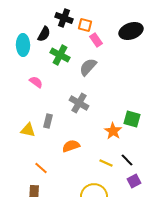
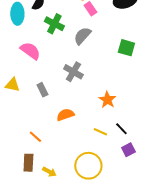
pink semicircle: (36, 82) -> (30, 51), size x1.5
green square: (132, 119) -> (126, 48), moved
gray rectangle: (48, 121) -> (42, 90), turned -40
yellow triangle: (28, 130) -> (12, 85), moved

